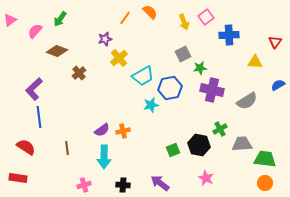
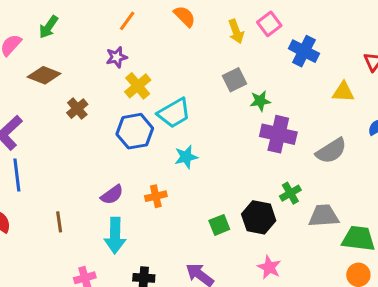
orange line: (125, 18) -> (127, 21), moved
blue cross: (229, 35) -> (304, 51), turned 30
blue hexagon: (170, 88) -> (135, 131), moved
orange cross: (123, 131) -> (156, 196), moved

